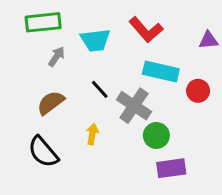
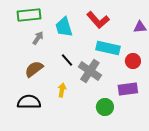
cyan trapezoid: (95, 40) -> (64, 27), turned 80
green circle: (156, 135) -> (105, 107), moved
black semicircle: (43, 152) -> (29, 102), turned 130
purple rectangle: (171, 168) -> (128, 89), moved

